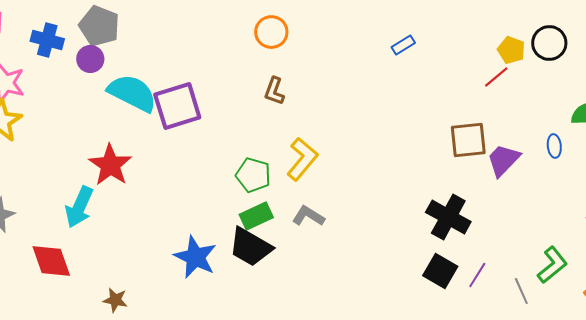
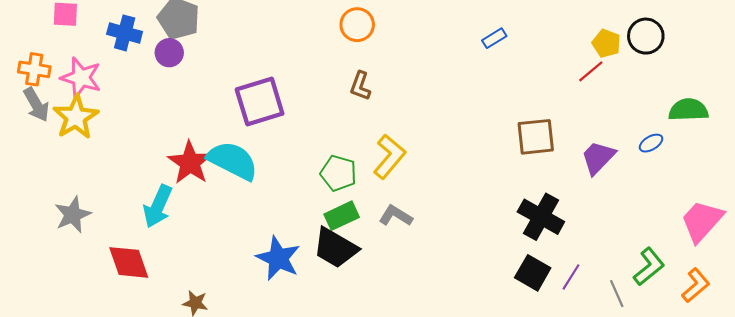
cyan semicircle: (132, 93) -> (233, 161), moved
brown square: (468, 140) -> (536, 137), moved
blue ellipse: (554, 146) -> (651, 143), turned 65

